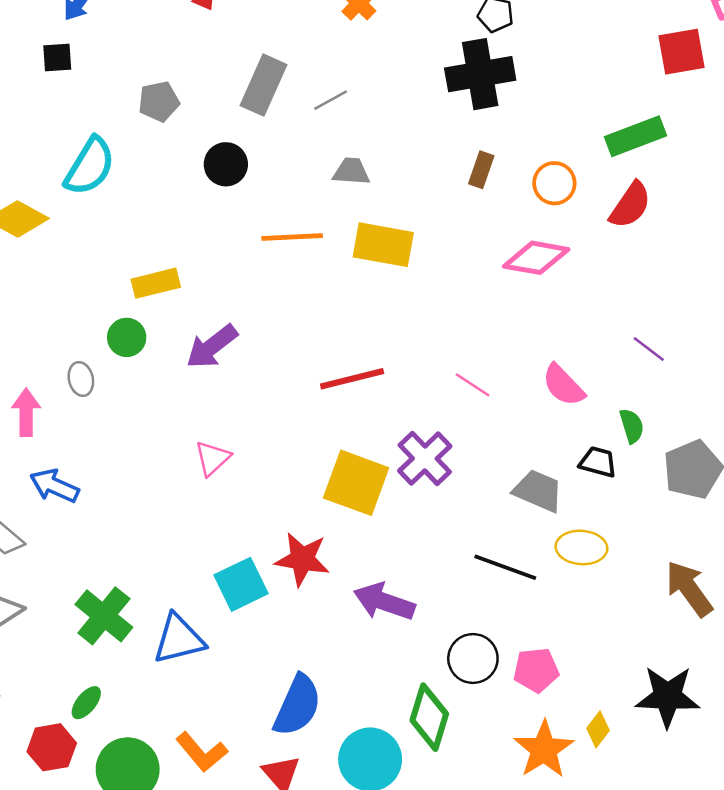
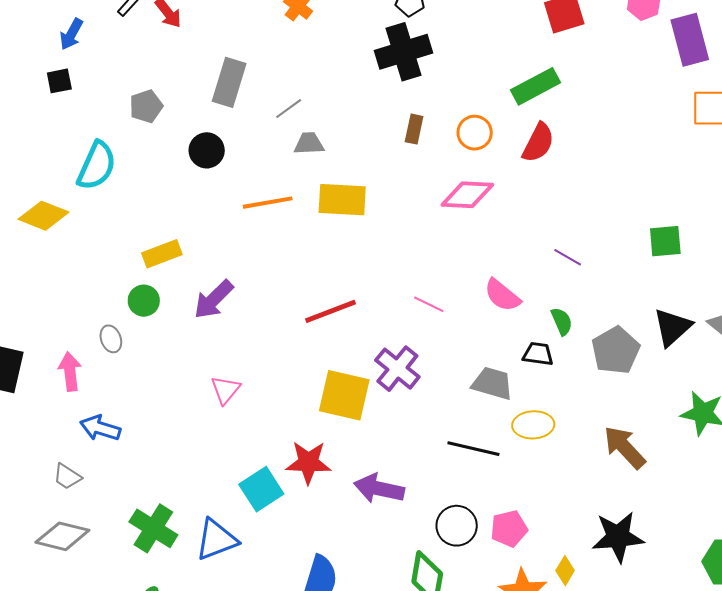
gray line: (331, 100) -> (289, 109), moved

